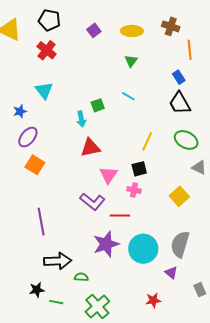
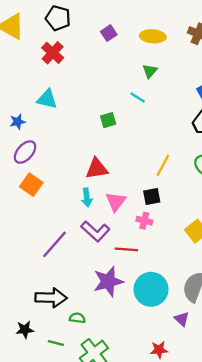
cyan triangle: (44, 90) -> (47, 99), turned -42
cyan line: (128, 96) -> (138, 98), moved
cyan arrow: (81, 119) -> (87, 197), moved
purple line: (41, 222) -> (54, 244), moved, turned 48
green line: (56, 302) -> (56, 343), moved

